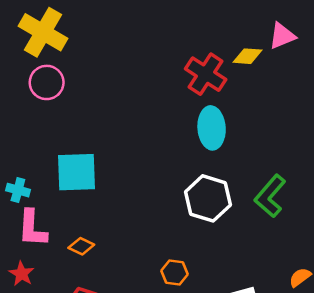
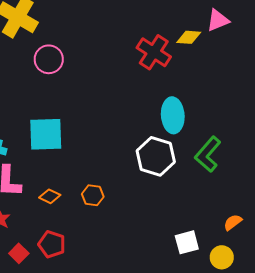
pink circle: (47, 82) -> (49, 59), moved
cyan ellipse: (212, 128) -> (173, 115), moved
orange hexagon: (175, 273) -> (93, 195), moved

